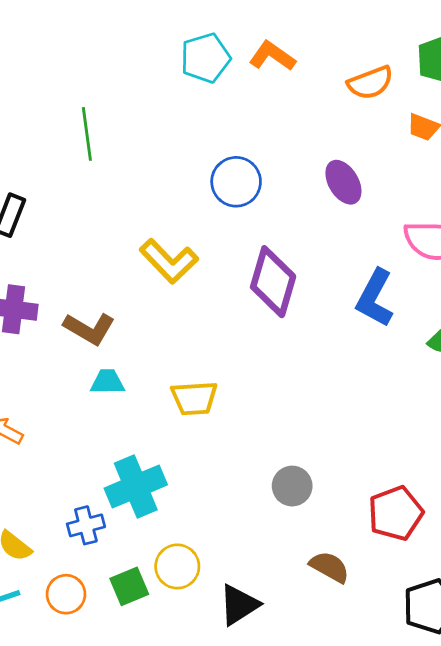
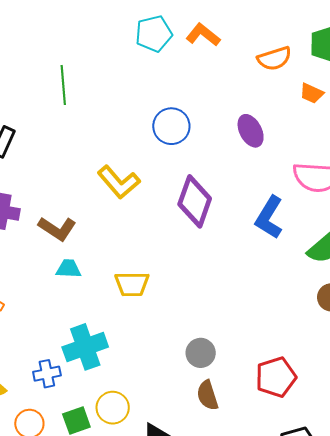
brown semicircle: (329, 567) -> (207, 395), moved, turned -140

